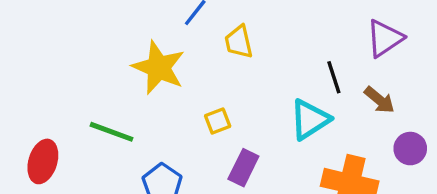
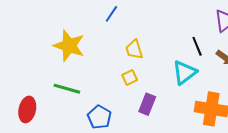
yellow trapezoid: (239, 42) -> (134, 49), moved
yellow star: (159, 67) -> (69, 46), moved

